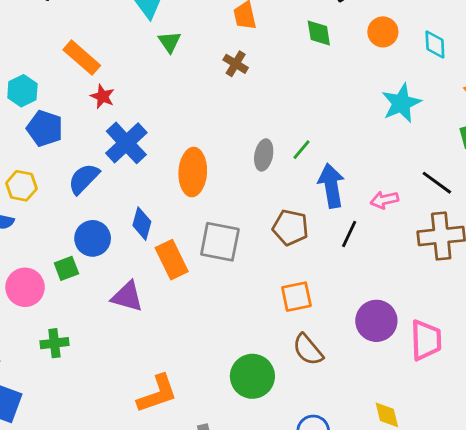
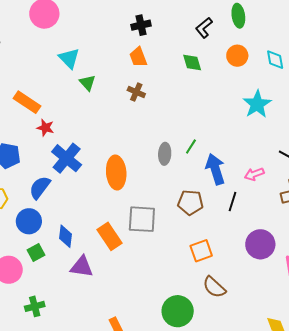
blue diamond: (142, 224) -> (66, 236), moved
blue circle: (93, 238) -> (29, 221), moved
purple circle: (376, 321) -> (260, 244), moved

